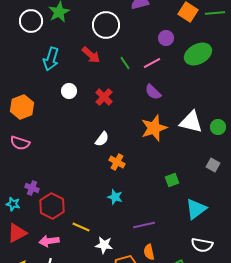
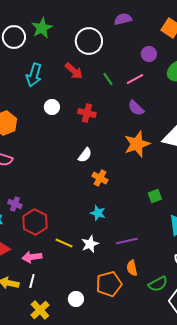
red cross: (104, 97) -> (87, 113), turned -30
white star: (104, 245) -> (90, 244), moved, turned -30

